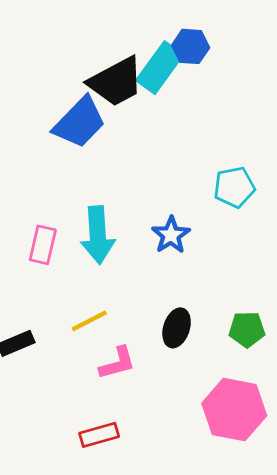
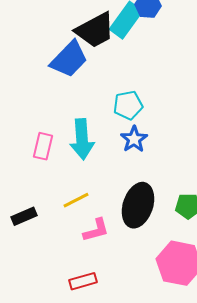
cyan pentagon: (234, 187) -> (128, 105), moved
black ellipse: (177, 328) -> (138, 205), size x1.6

